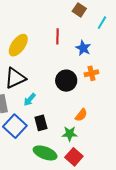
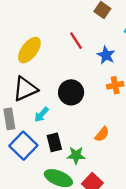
red line: (58, 36) -> (76, 41), turned -35
black circle: (66, 81) -> (71, 92), moved
green star: (70, 134) -> (76, 155), moved

